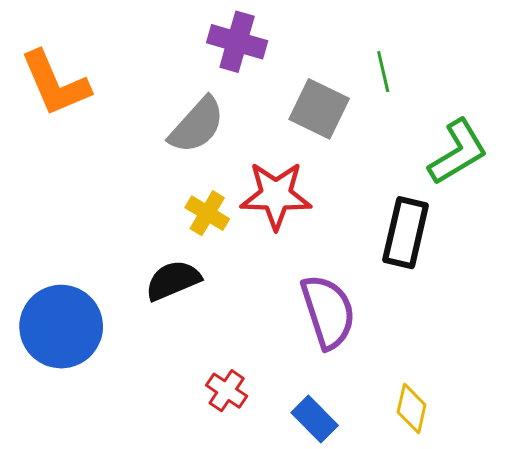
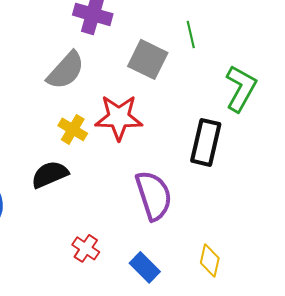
green L-shape: (458, 152) -> (241, 88), turned -30

